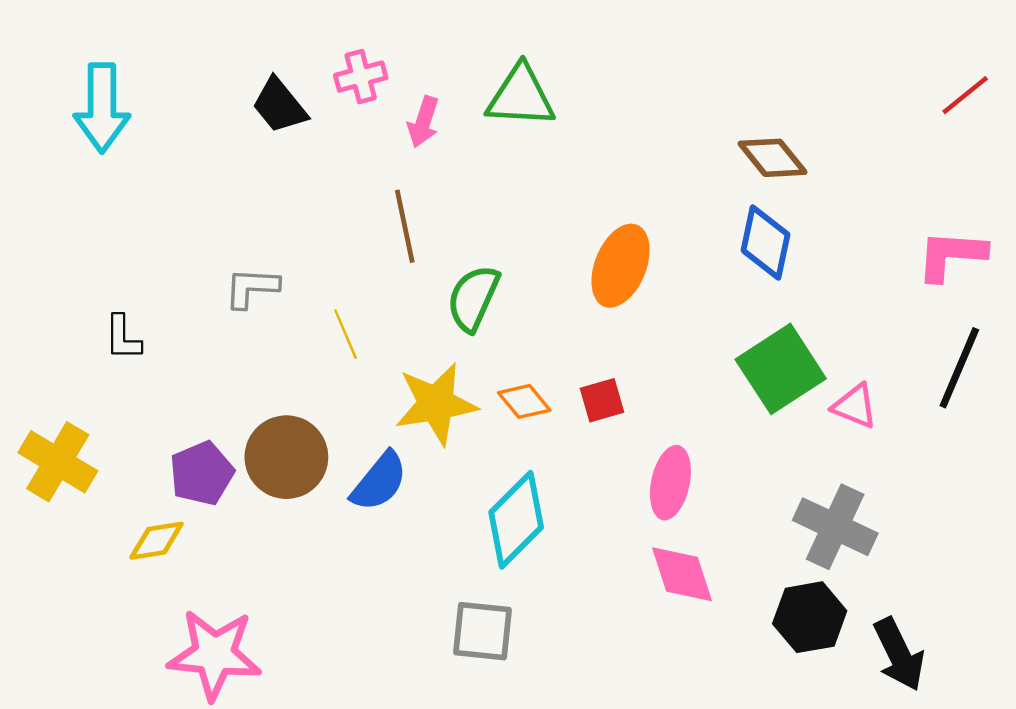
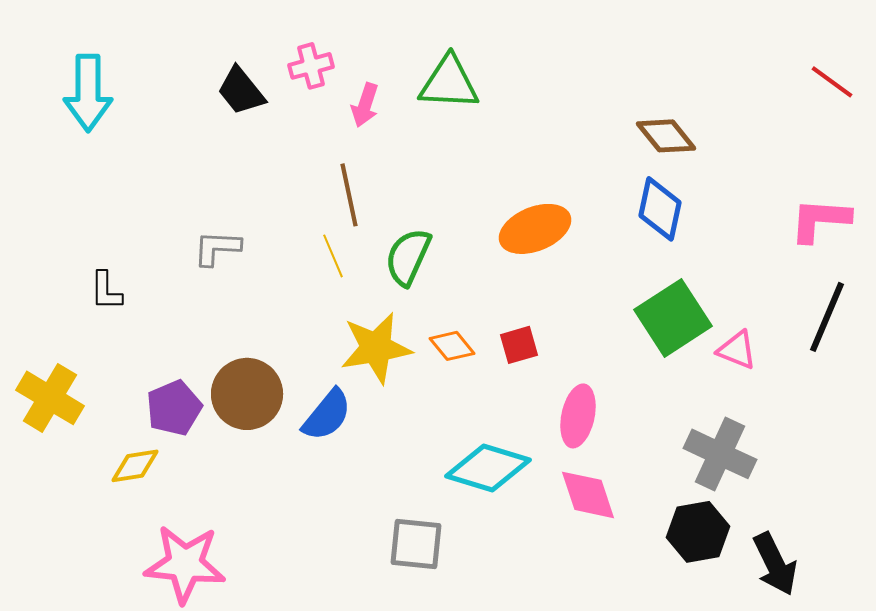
red line: (965, 95) -> (832, 82), turned 75
orange ellipse: (621, 266) -> (535, 229), turned 46
yellow line: (346, 334) -> (333, 256), moved
cyan diamond: (516, 520) -> (488, 468), moved, turned 62

